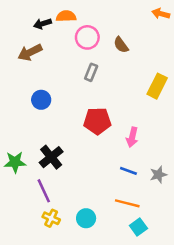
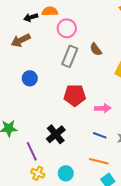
brown semicircle: (121, 45) -> (96, 49), moved
gray rectangle: (91, 72) -> (70, 56), size x1.5
pink arrow: (132, 137) -> (103, 108), turned -105
black cross: (51, 157) -> (56, 134), moved

